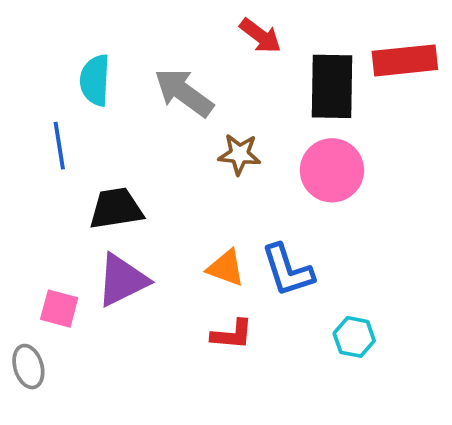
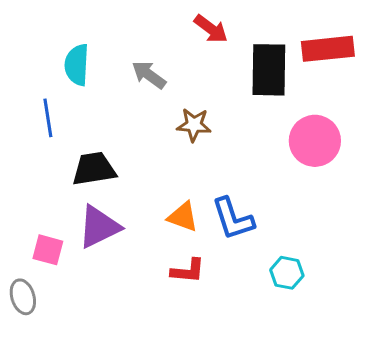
gray arrow: (184, 93) -> (149, 75), size x0.7
pink circle: (332, 170) -> (315, 141), moved

